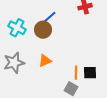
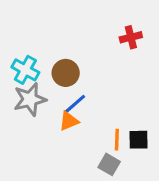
blue line: (49, 18) -> (75, 104), moved
gray star: (14, 63) -> (30, 99), moved

